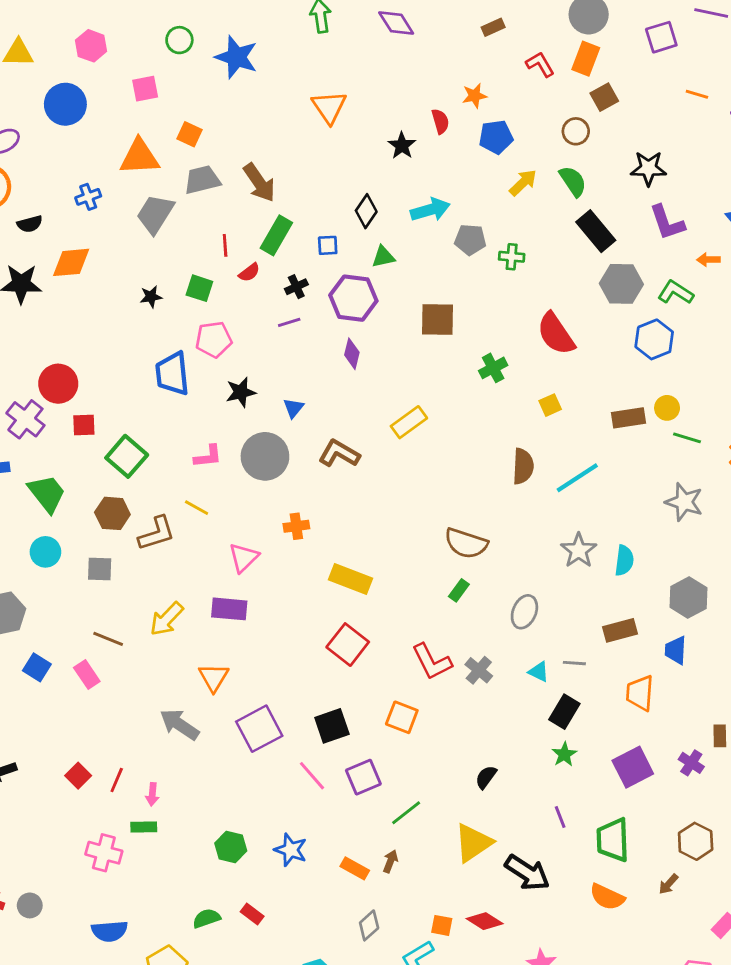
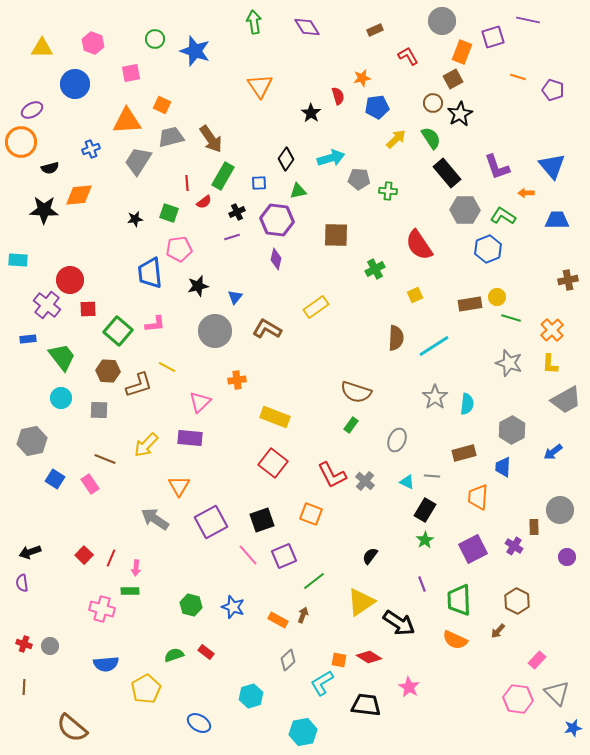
orange rectangle: (586, 59) -> (462, 52), moved
black star: (648, 168) -> (460, 114), moved, turned -30
pink L-shape: (208, 456) -> (155, 324), moved

